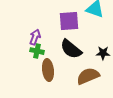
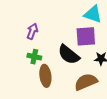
purple square: (69, 21) -> (86, 36), moved
purple arrow: (35, 37) -> (32, 31), moved

